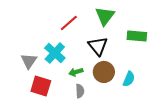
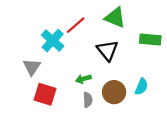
green triangle: (105, 16) -> (115, 18), turned -45
cyan cross: (55, 53) -> (53, 41), moved
brown circle: (104, 72) -> (114, 92), moved

